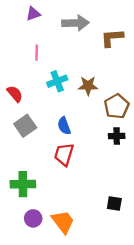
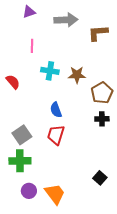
cyan cross: (57, 81) -> (50, 71), turned 30
gray square: (25, 126) -> (22, 135), moved
black square: (114, 204) -> (100, 178), turned 32

